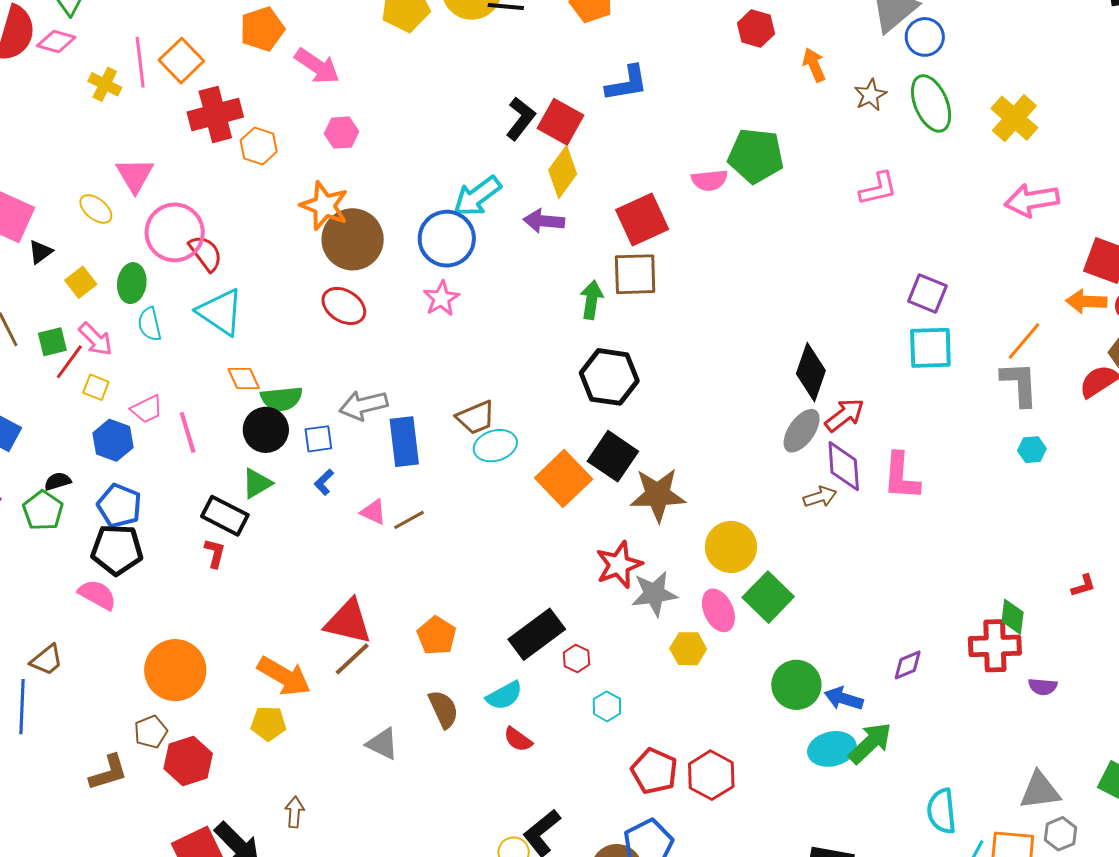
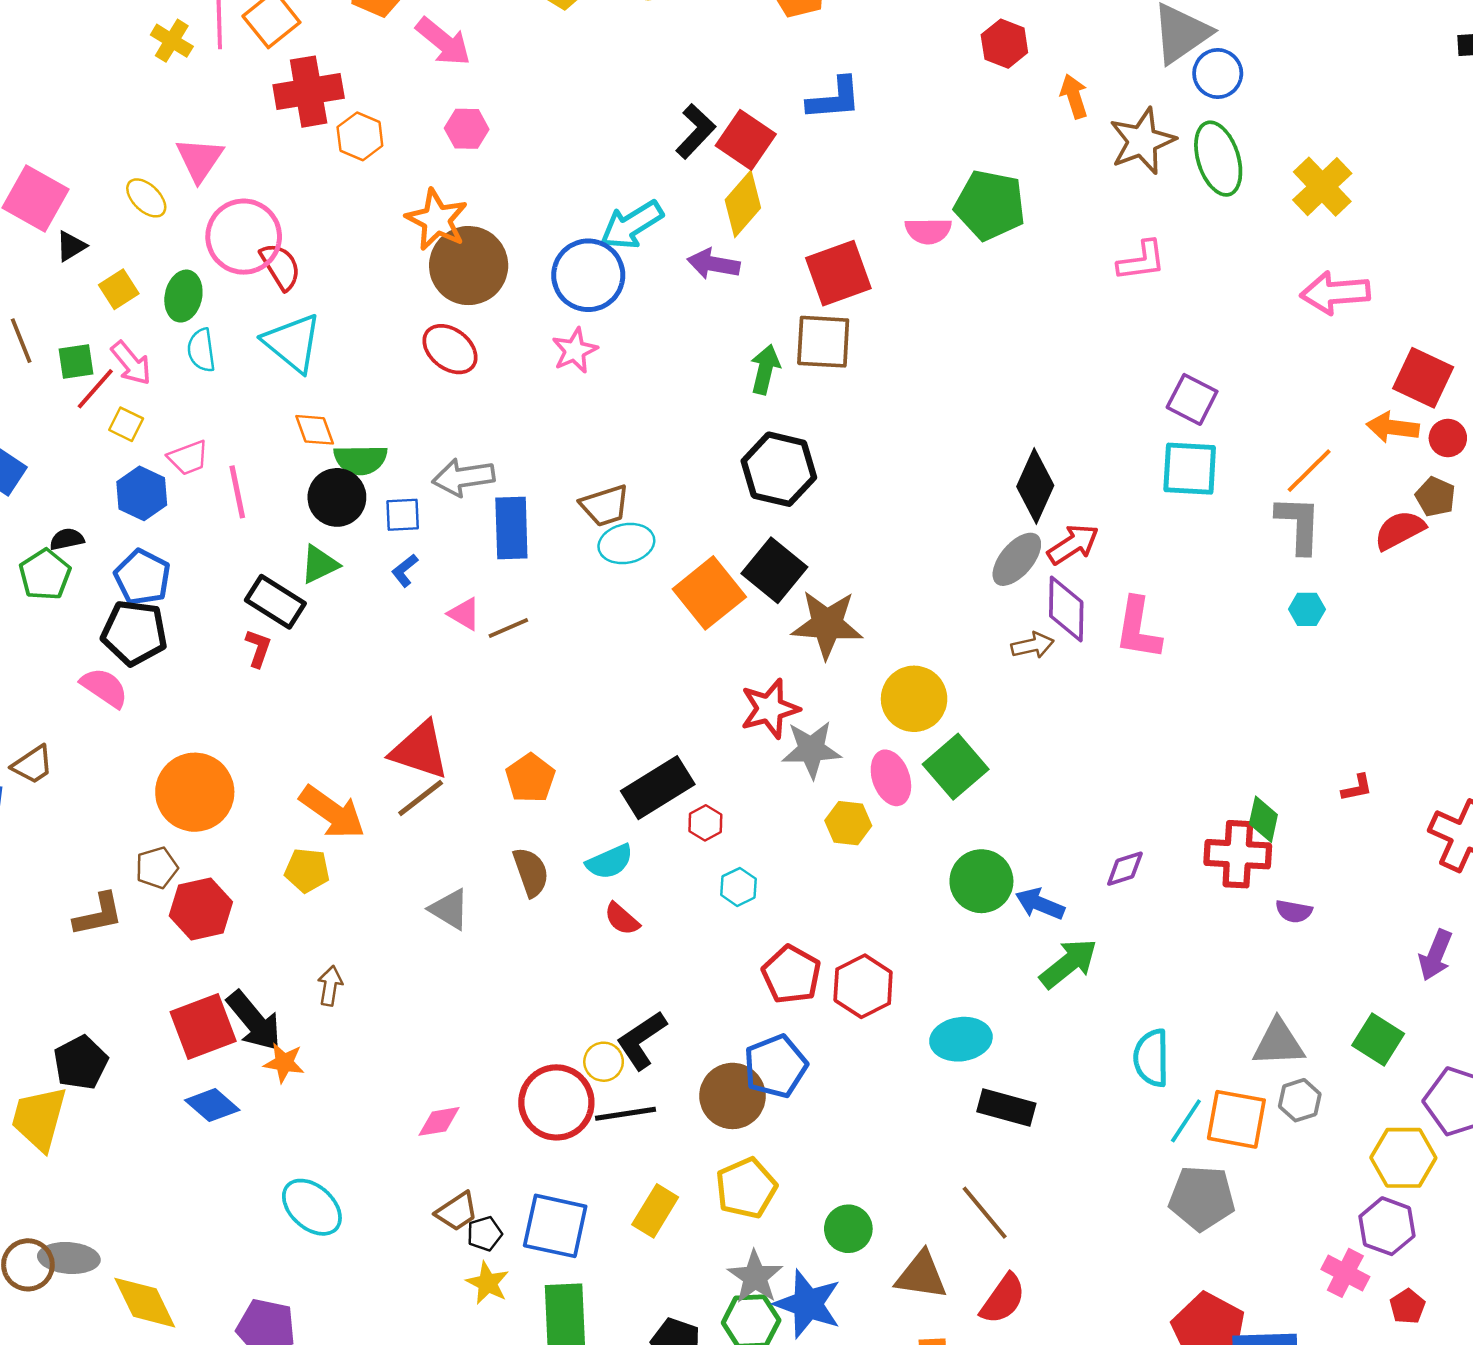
brown star: (870, 95) -> (1142, 141), size x1.6
cyan ellipse: (832, 749) -> (961, 1039), moved

